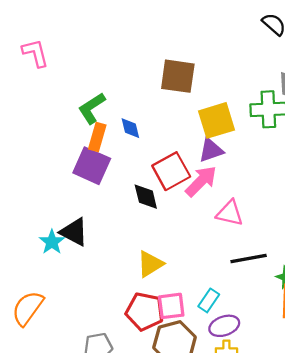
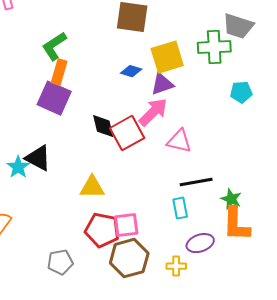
blue diamond: (130, 128) -> (131, 71), moved, turned -60
red square: (171, 171) -> (127, 133), moved
yellow triangle: (150, 264) -> (92, 187), moved, turned 32
cyan rectangle: (209, 300) -> (180, 208), moved, turned -45
purple ellipse: (224, 326) -> (200, 243), moved

